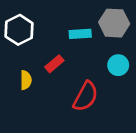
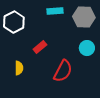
cyan rectangle: (80, 34) -> (55, 11), moved
yellow semicircle: (26, 80) -> (19, 68), moved

